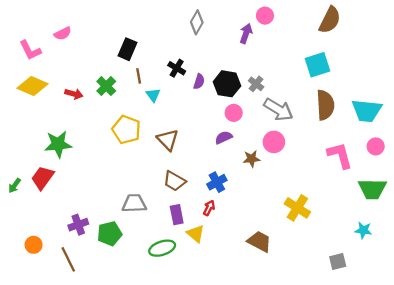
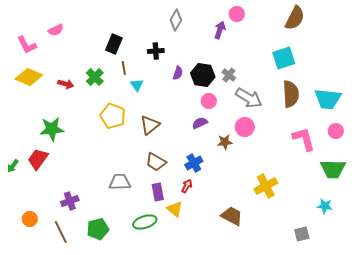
black cross: (177, 68) -> (156, 51), moved, turned -35
brown triangle: (168, 140) -> (150, 125), turned 35
yellow cross: (297, 208) -> (266, 186), turned 30
green pentagon: (110, 234) -> (98, 229), moved

